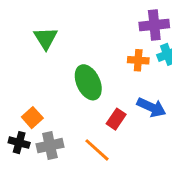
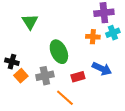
red rectangle: (116, 119) -> (78, 77), turned 40
black cross: (19, 143) -> (12, 62), moved
gray cross: (50, 146) -> (45, 76), moved

